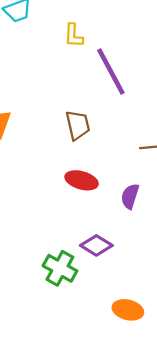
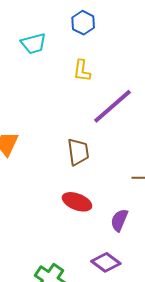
purple line: (111, 71) -> (112, 106), turned 72
purple diamond: (96, 245) -> (106, 262), moved

